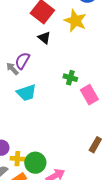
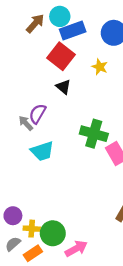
yellow star: (75, 21) -> (100, 67), size x0.6
green cross: (70, 78) -> (94, 134), size x1.6

